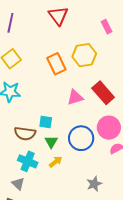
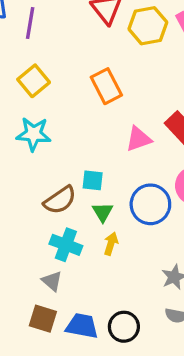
yellow hexagon: (84, 55) -> (148, 26), moved
brown semicircle: (25, 133) -> (60, 200), turned -40
yellow arrow: (56, 162) -> (111, 244), turned -32

